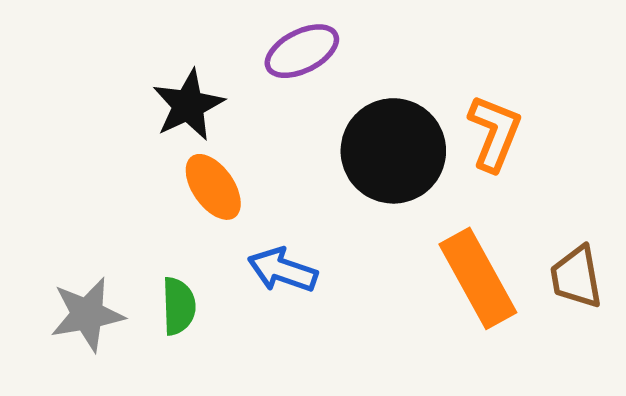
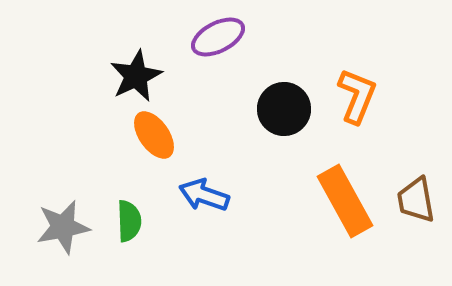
black circle: (393, 151) -> (284, 109), size x0.7

